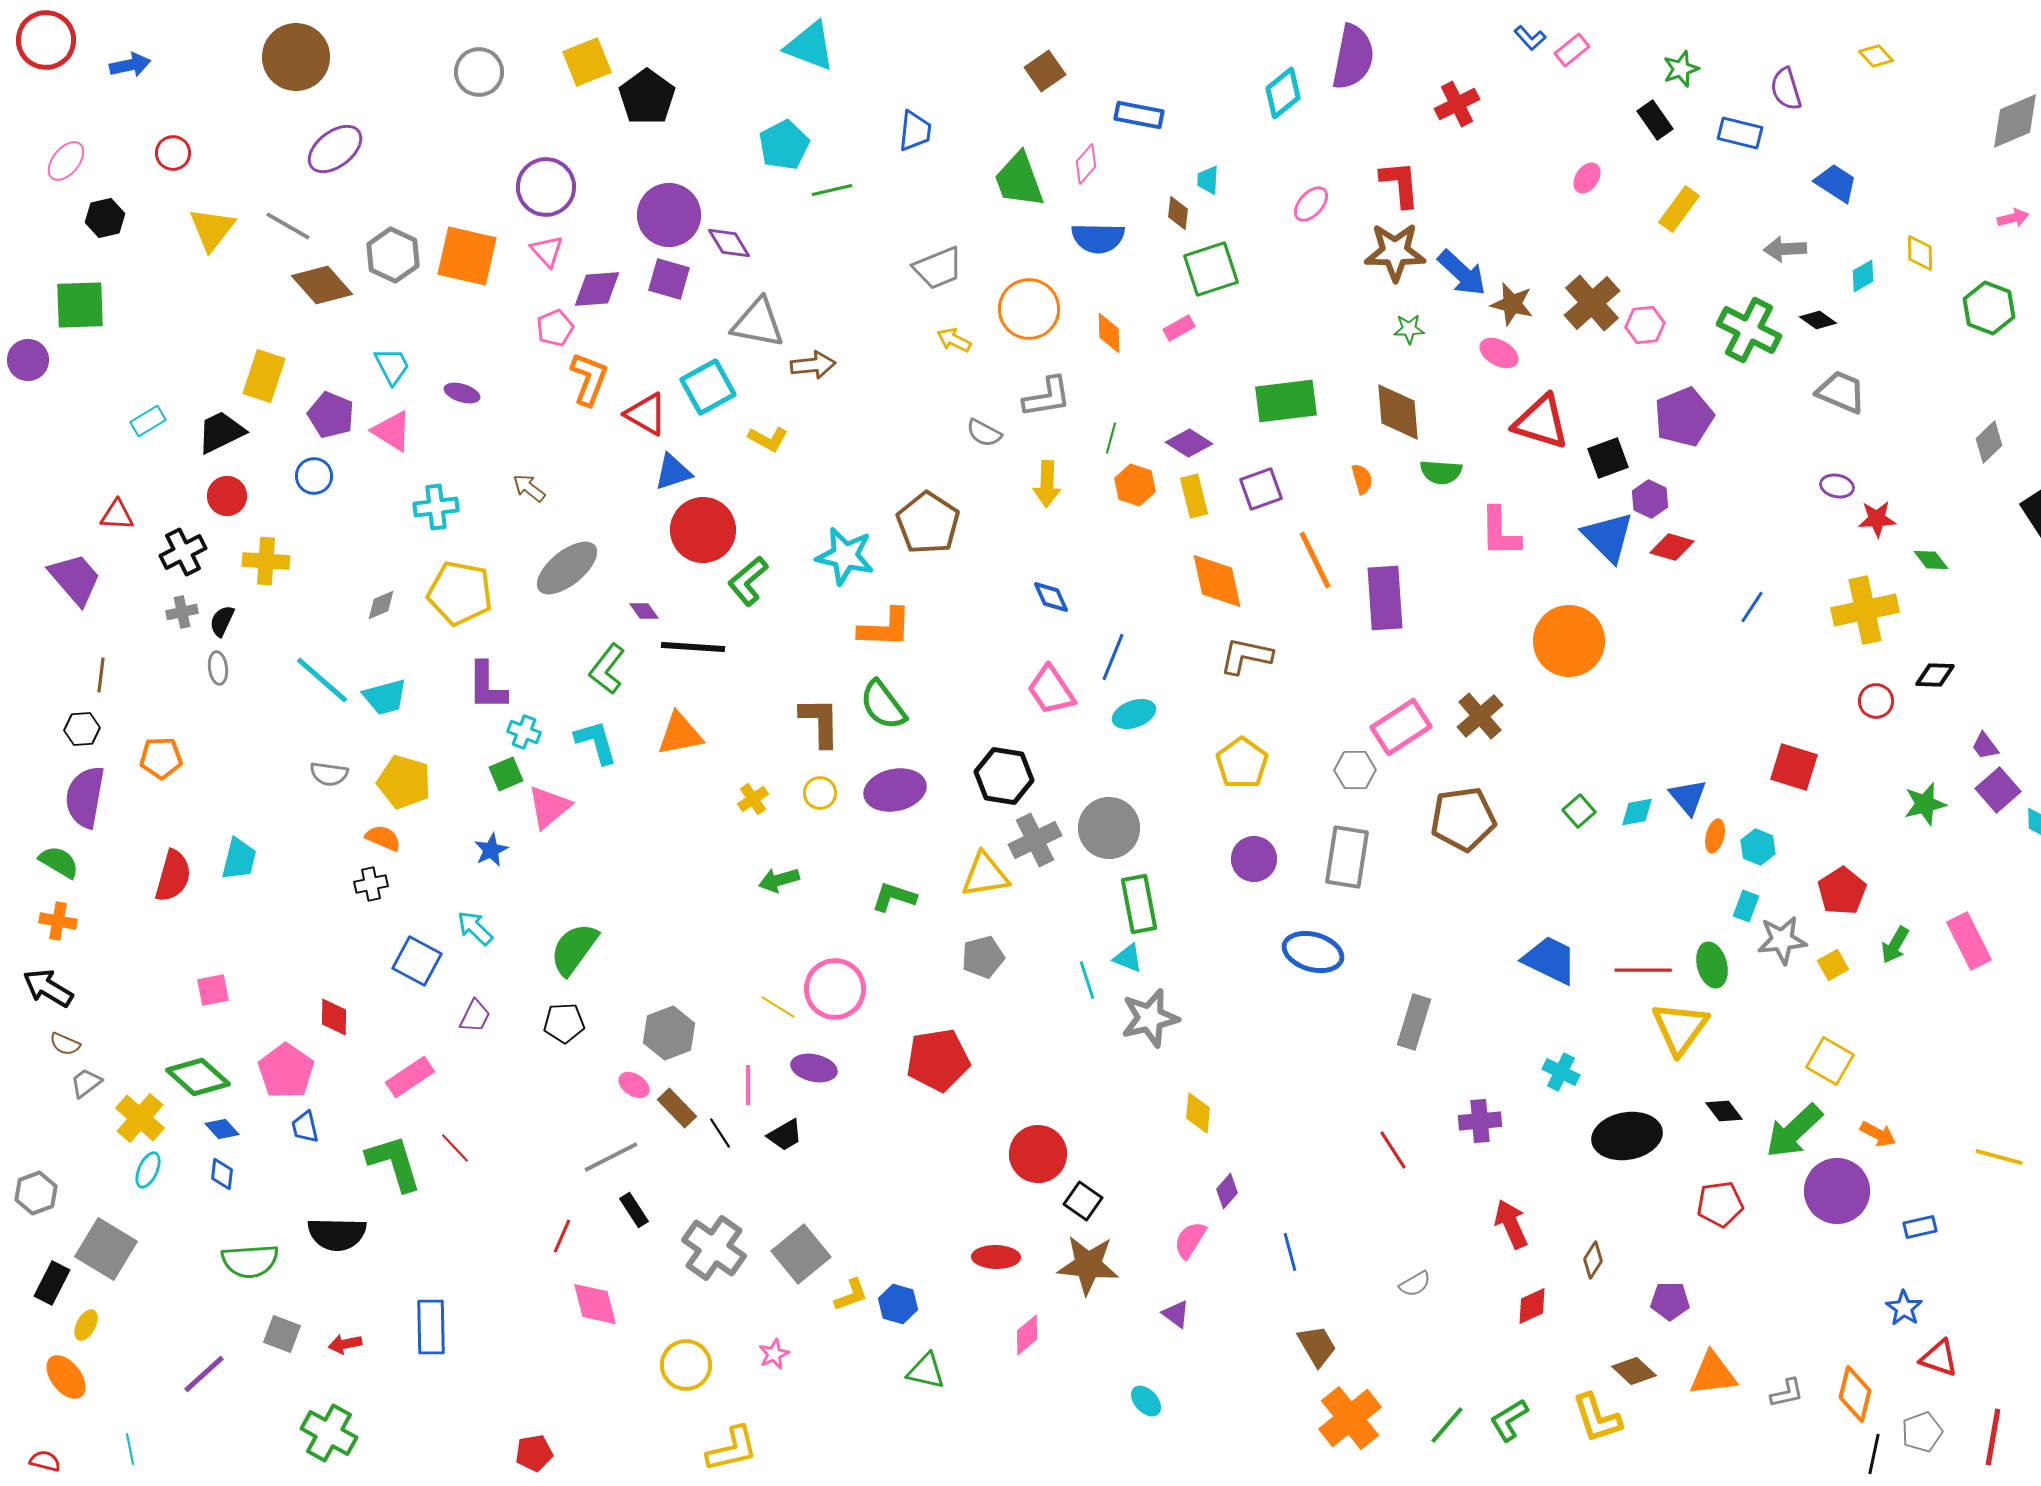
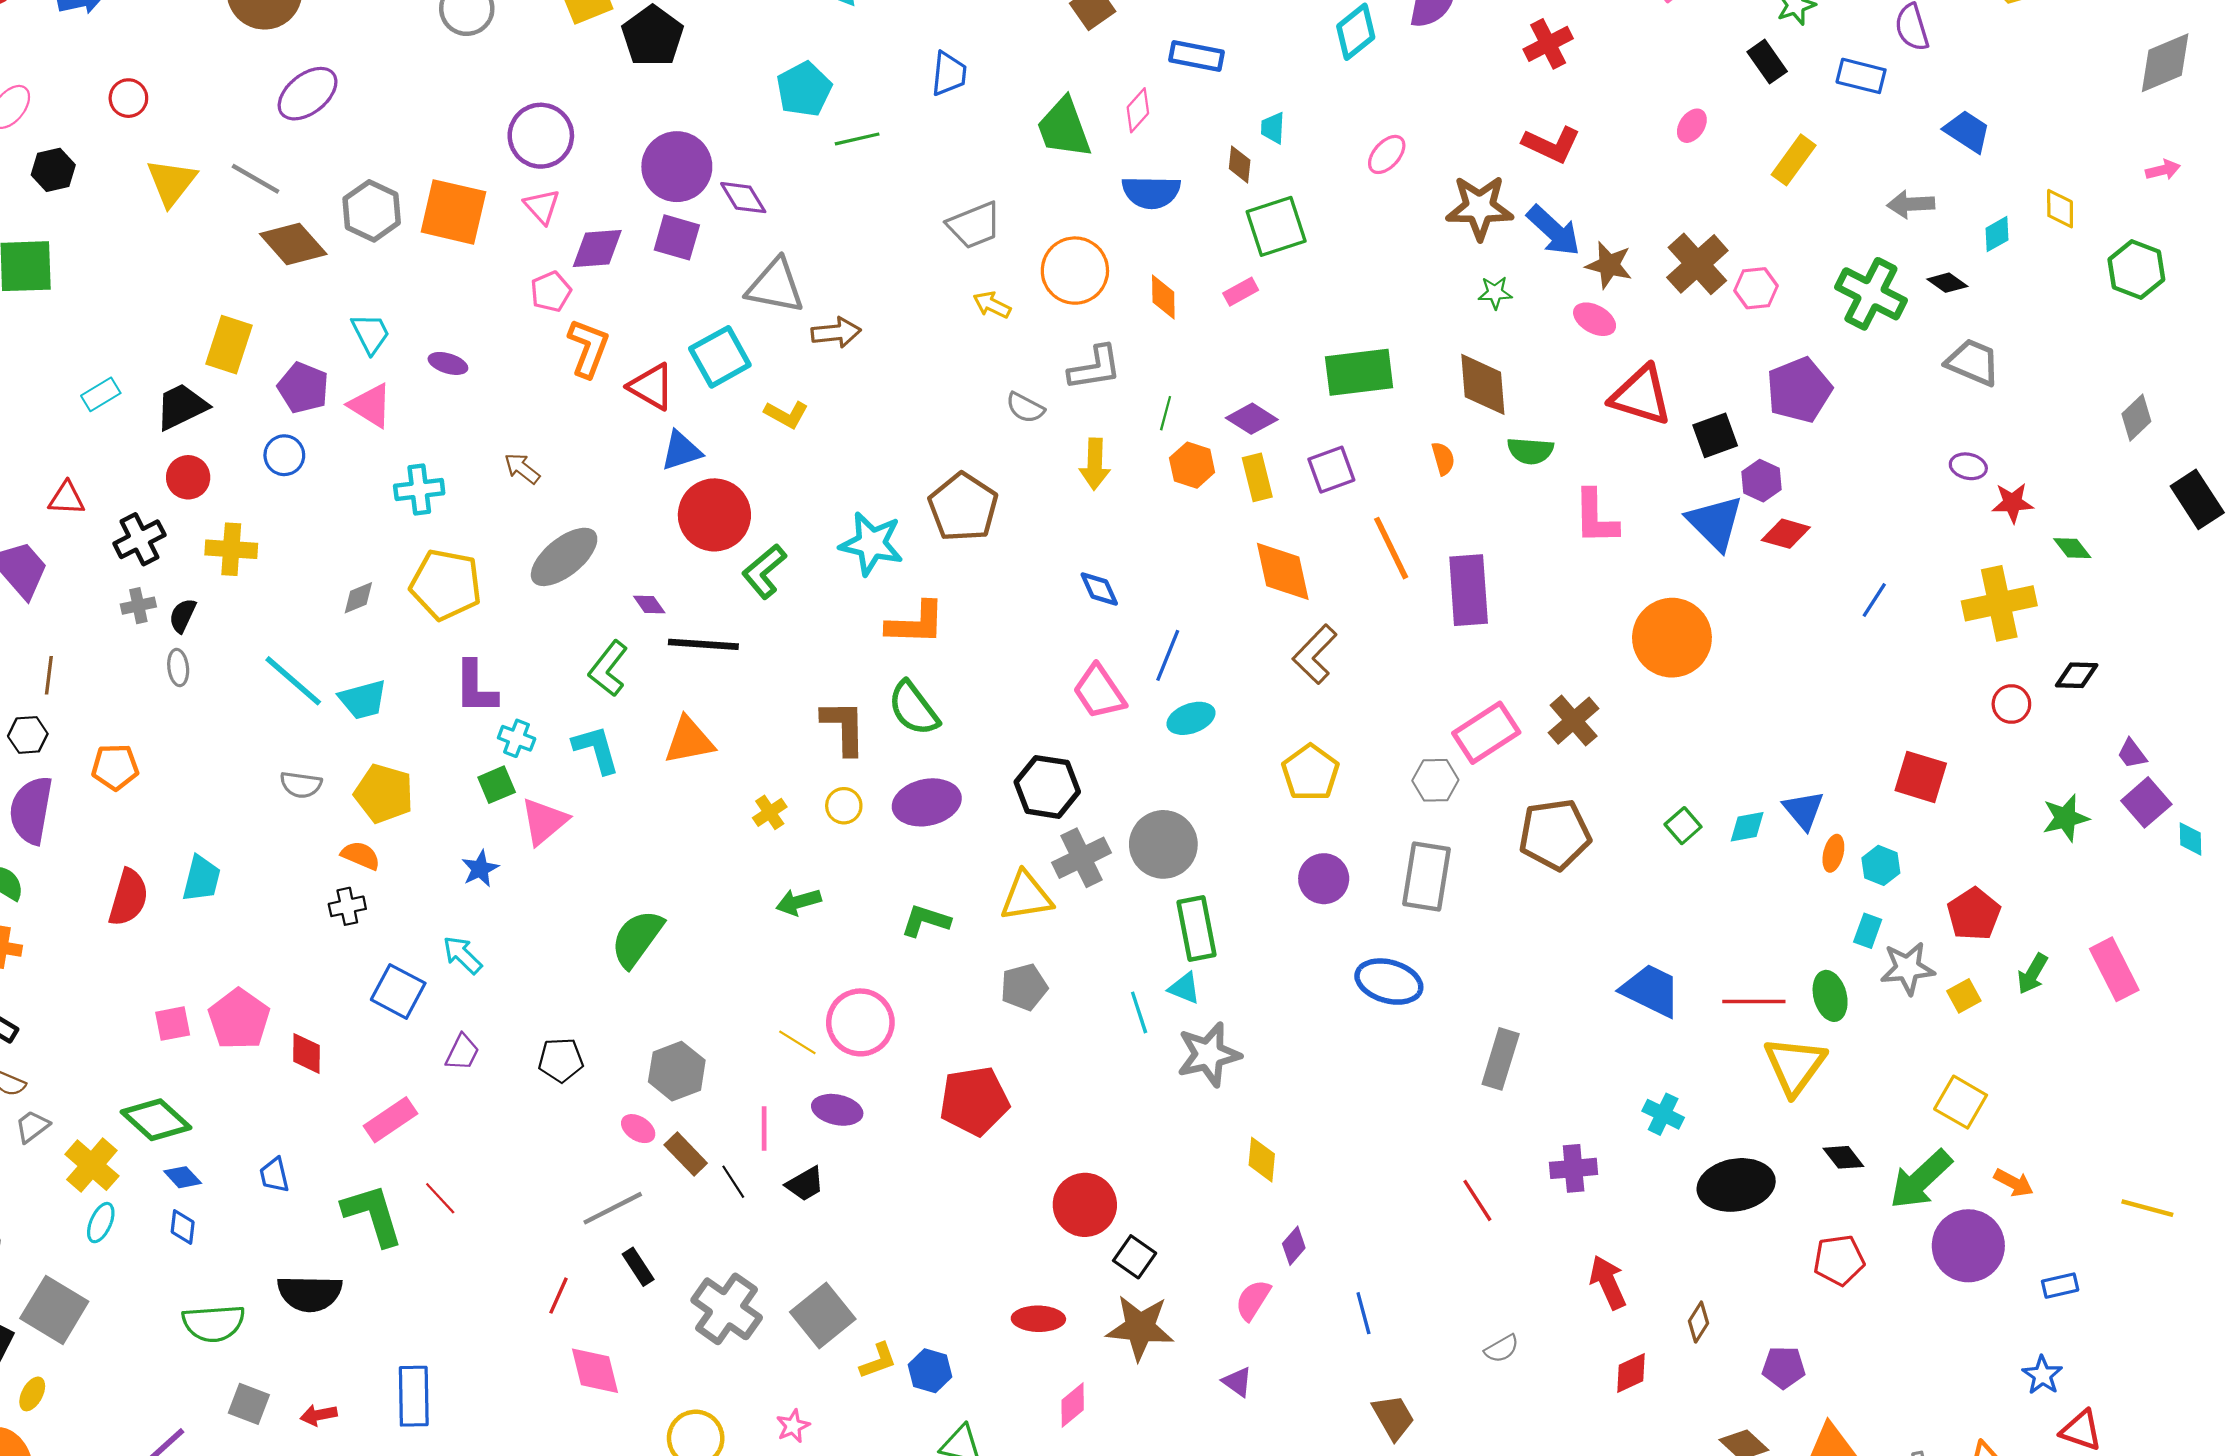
red L-shape: (1400, 184) -> (1551, 145), moved, turned 120
brown L-shape: (1246, 656) -> (1315, 654), turned -58
green semicircle: (574, 949) -> (637, 938), moved
pink pentagon: (286, 1071) -> (239, 1019), moved

